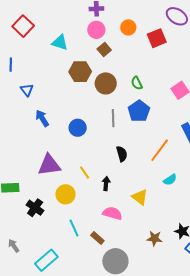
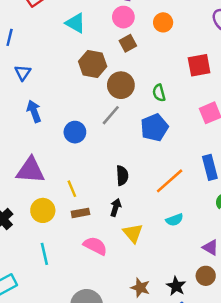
red square: (157, 38) -> (199, 65), moved
gray line: (113, 118) -> (111, 115), moved, turned 30
black arrow: (106, 184) -> (116, 207), moved
brown rectangle: (97, 238) -> (80, 213), moved, turned -64

